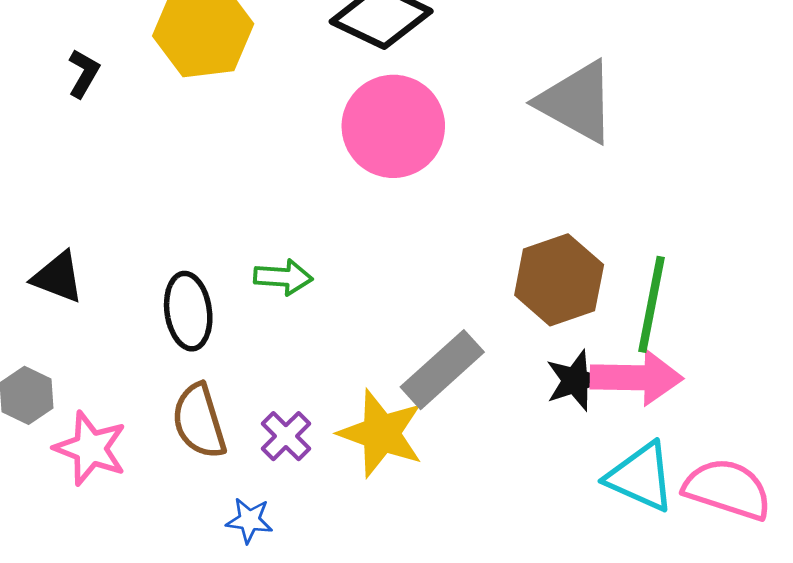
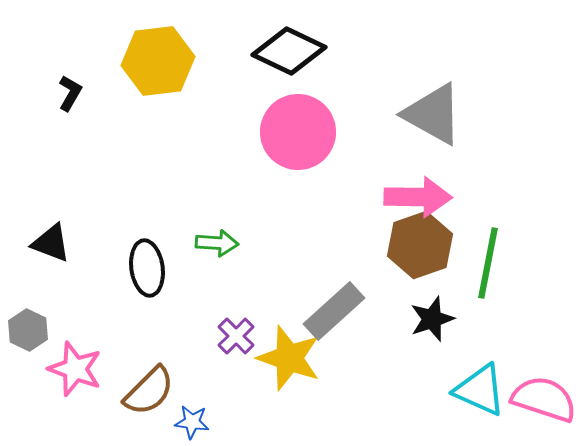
pink arrow: (636, 378) -> (418, 197), moved
brown semicircle: (199, 421) -> (149, 391), moved, turned -118
purple cross: (286, 436) -> (236, 336), moved

